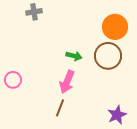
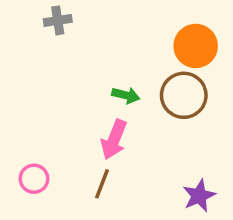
pink circle: (13, 80) -> (34, 179), moved

